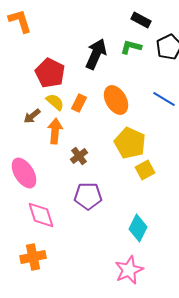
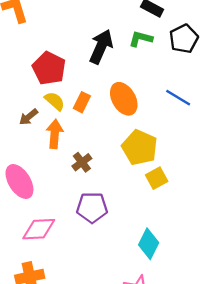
pink diamond: (41, 215) -> (39, 229), turned -76

